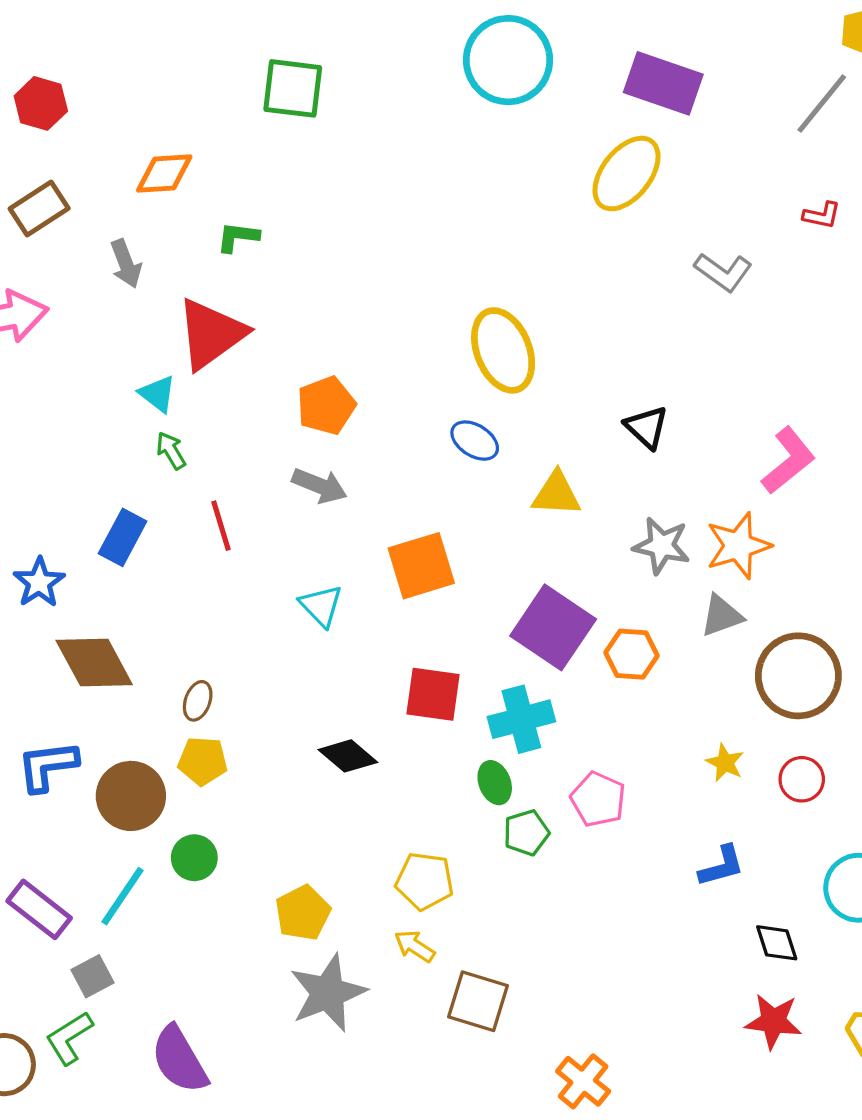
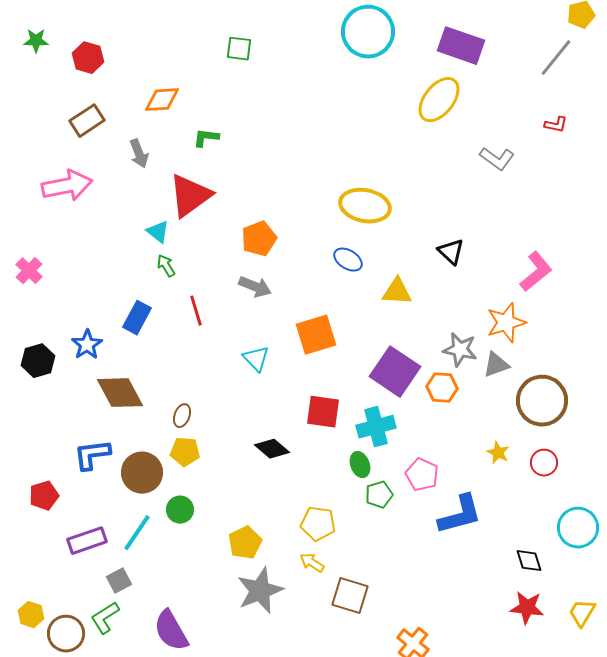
green square: (293, 88) -> (239, 49), size x0.7
yellow ellipse: (503, 350) -> (365, 206), turned -57
gray star: (662, 546) -> (460, 350), moved
blue L-shape: (722, 866) -> (460, 515), moved, size x1.6
purple rectangle: (39, 909) -> (87, 541), turned -57

